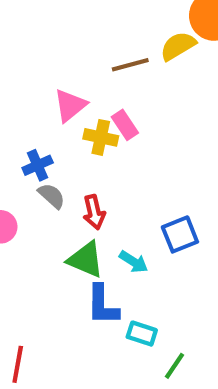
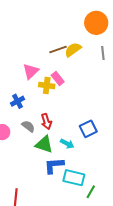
yellow semicircle: (178, 46) -> (73, 50), moved
gray semicircle: (52, 196) -> (28, 126), moved
blue L-shape: (103, 305) -> (54, 165), turned 90
cyan rectangle: (142, 334) -> (74, 178), size x1.5

